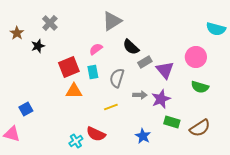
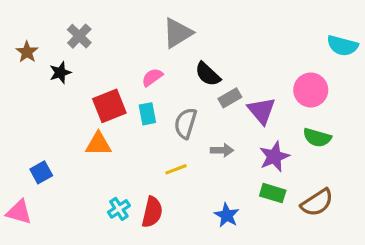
orange triangle: (74, 91) -> (98, 144), moved
purple star: (161, 99) -> (274, 157), moved
red semicircle: (96, 134) -> (152, 212), turned -102
cyan cross: (76, 141) -> (119, 209), moved

